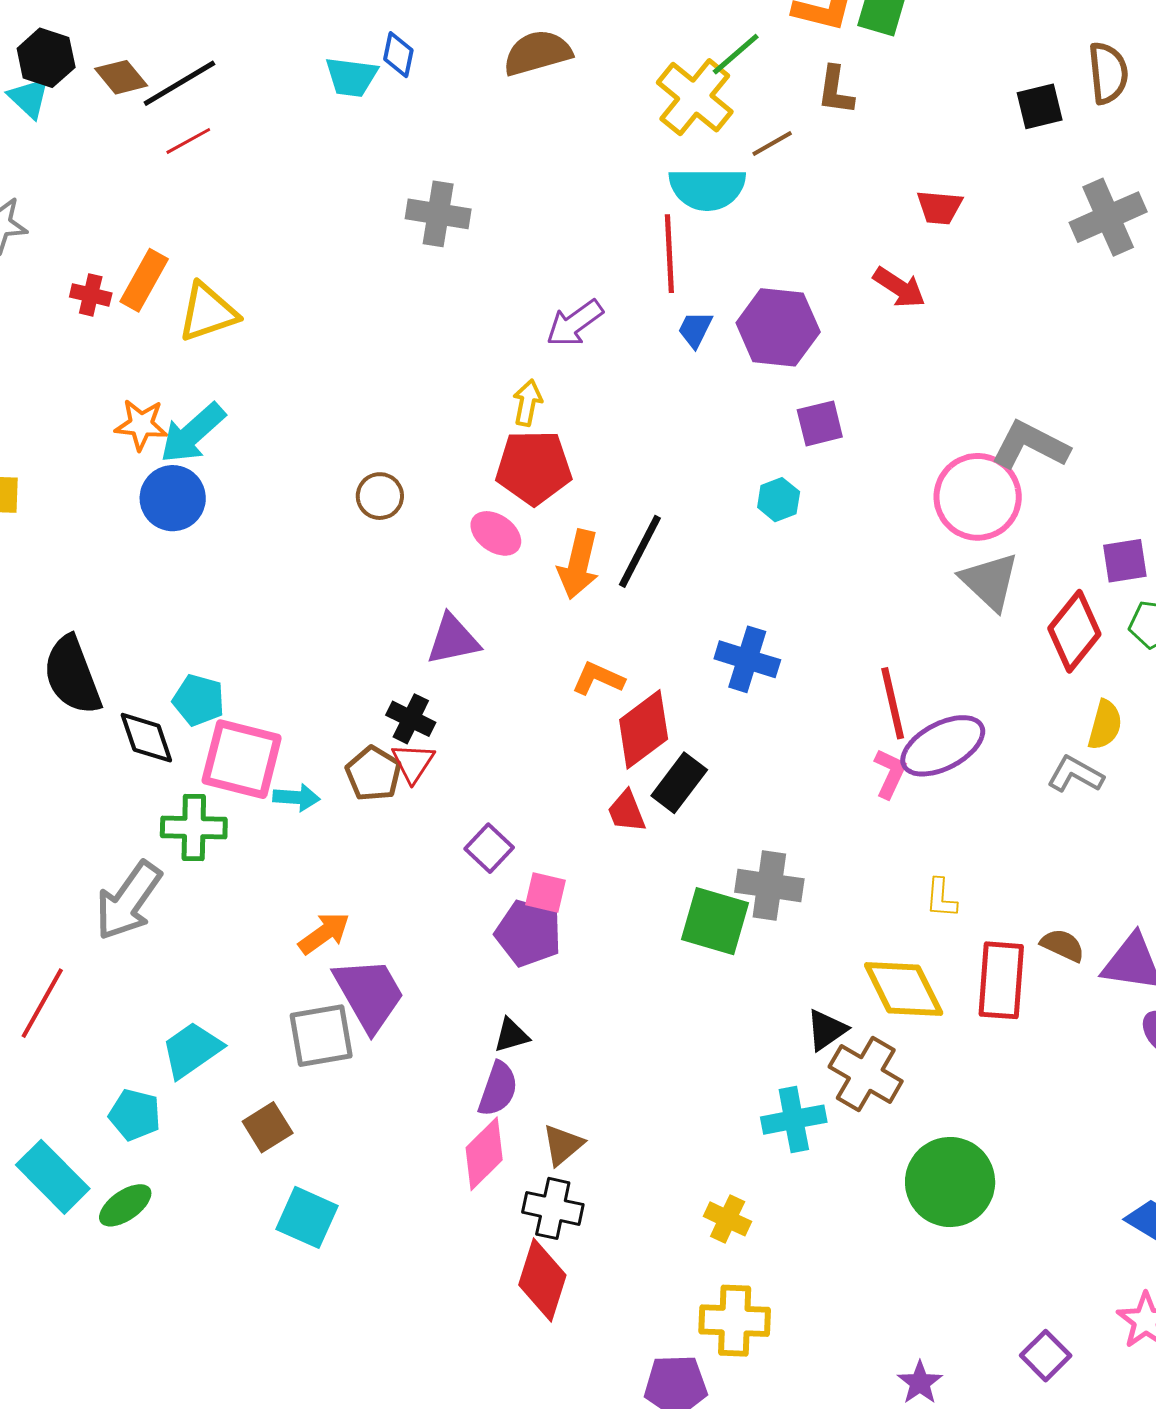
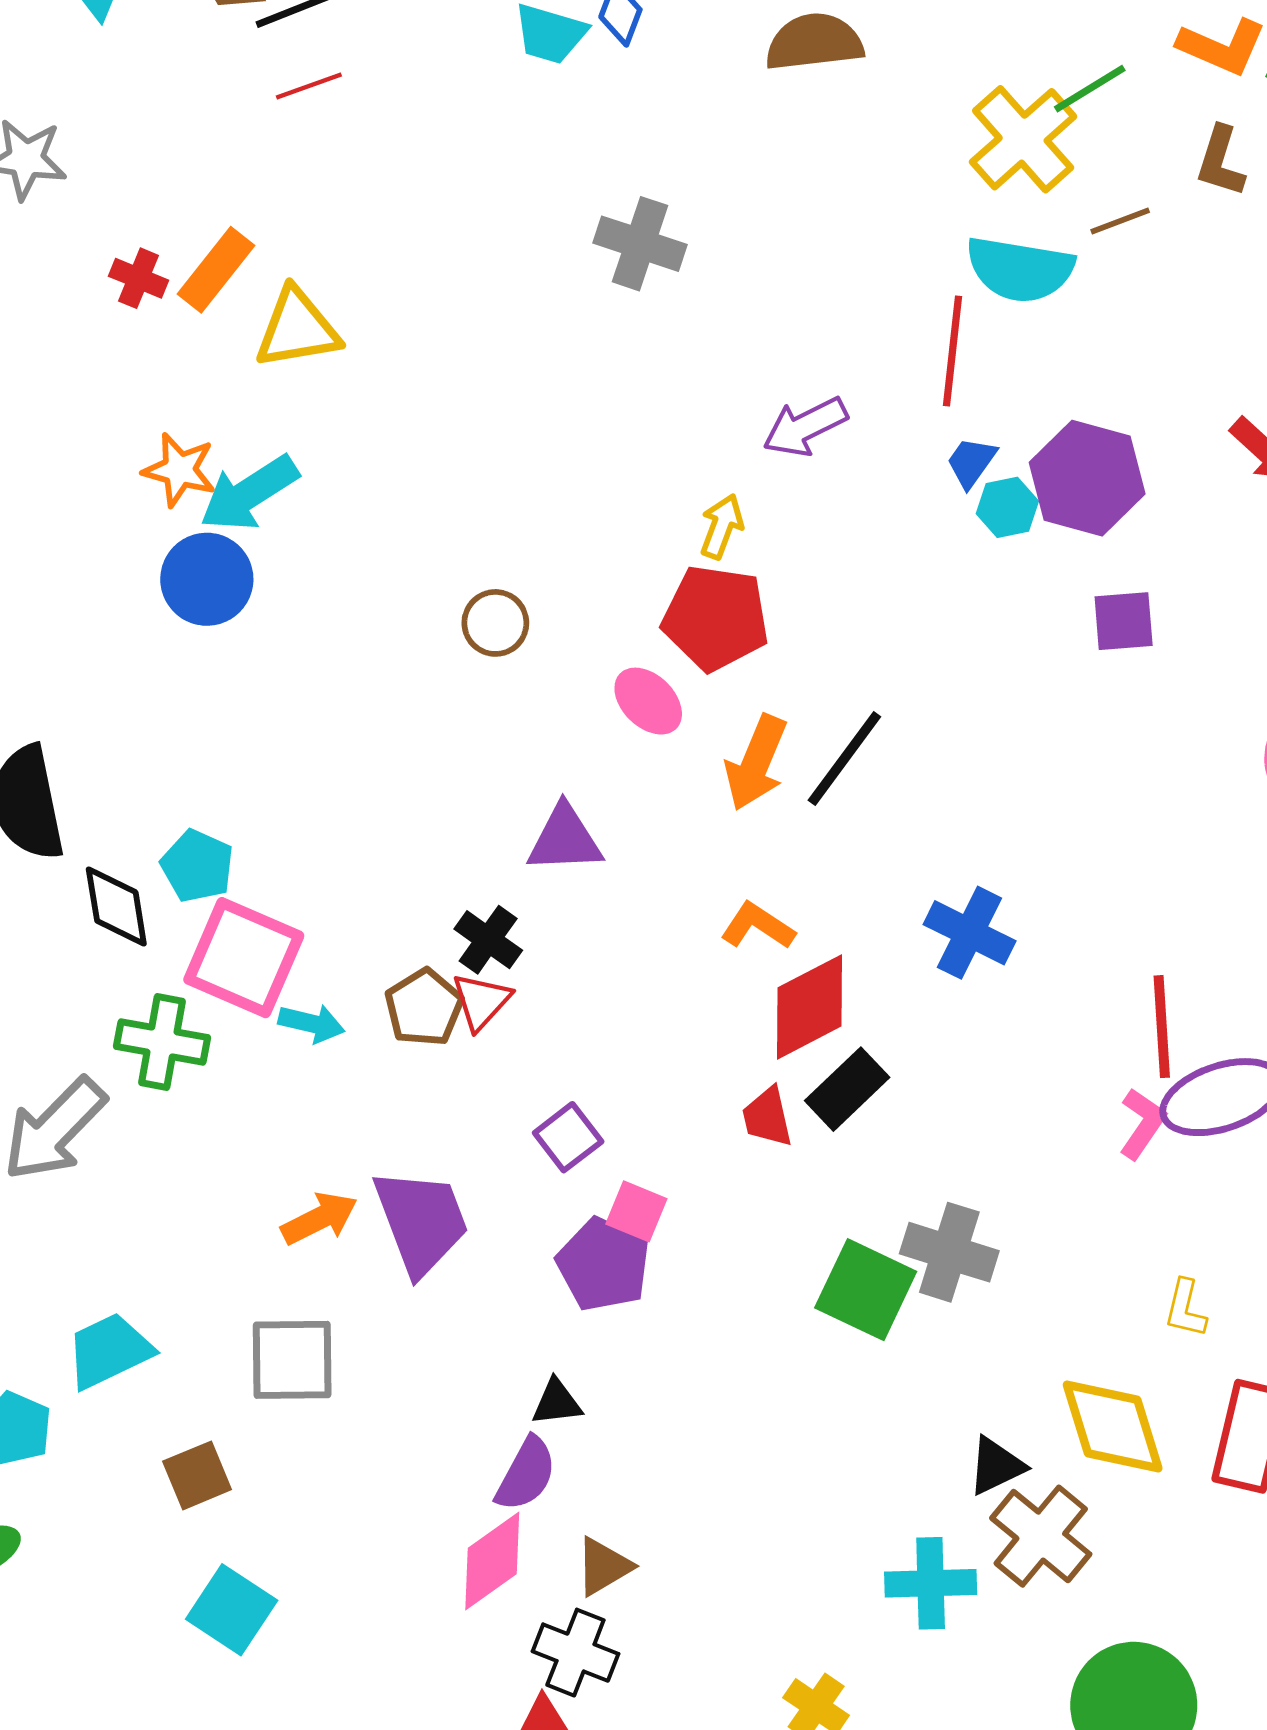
cyan hexagon: (779, 500) -> (1007, 507), moved
purple trapezoid: (369, 994) -> (421, 1221), moved

